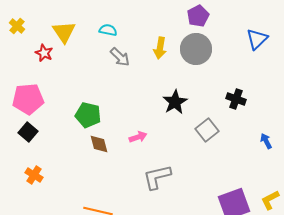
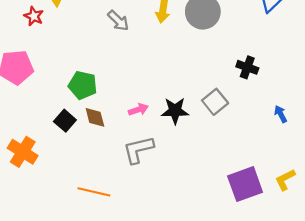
black star: (175, 102) -> (175, 111), moved, turned 30
black square: (28, 132) -> (65, 121), moved
orange cross: (34, 175) -> (23, 152), size x1.5
gray L-shape: (157, 177) -> (138, 150), moved

